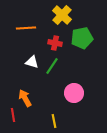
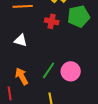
white triangle: (32, 62) -> (21, 40), moved
green line: (52, 66) -> (49, 70), moved

